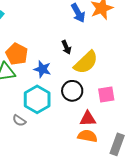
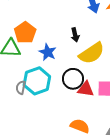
red triangle: (88, 119) -> (86, 89), moved
gray semicircle: (19, 120) -> (21, 88), moved, turned 56

